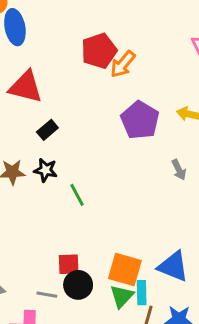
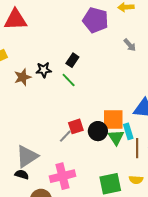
black rectangle: (47, 130) -> (72, 60), moved
black circle: (78, 285) -> (98, 131), moved
gray line: (47, 295) -> (65, 136), moved, turned -40

